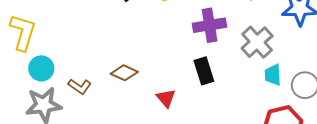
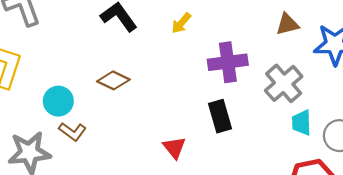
cyan circle: (41, 68) -> (58, 101), moved
brown diamond: (124, 73) -> (113, 80), moved

